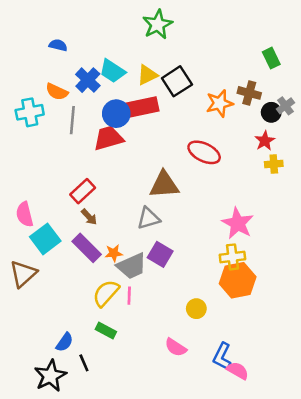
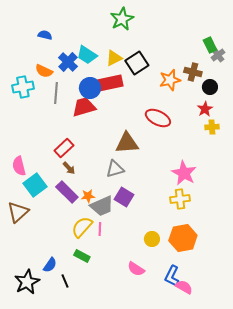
gray cross: (285, 106) -> (218, 55), moved
orange hexagon: (238, 280) -> (183, 238), moved
black star: (50, 376) -> (27, 282), moved

